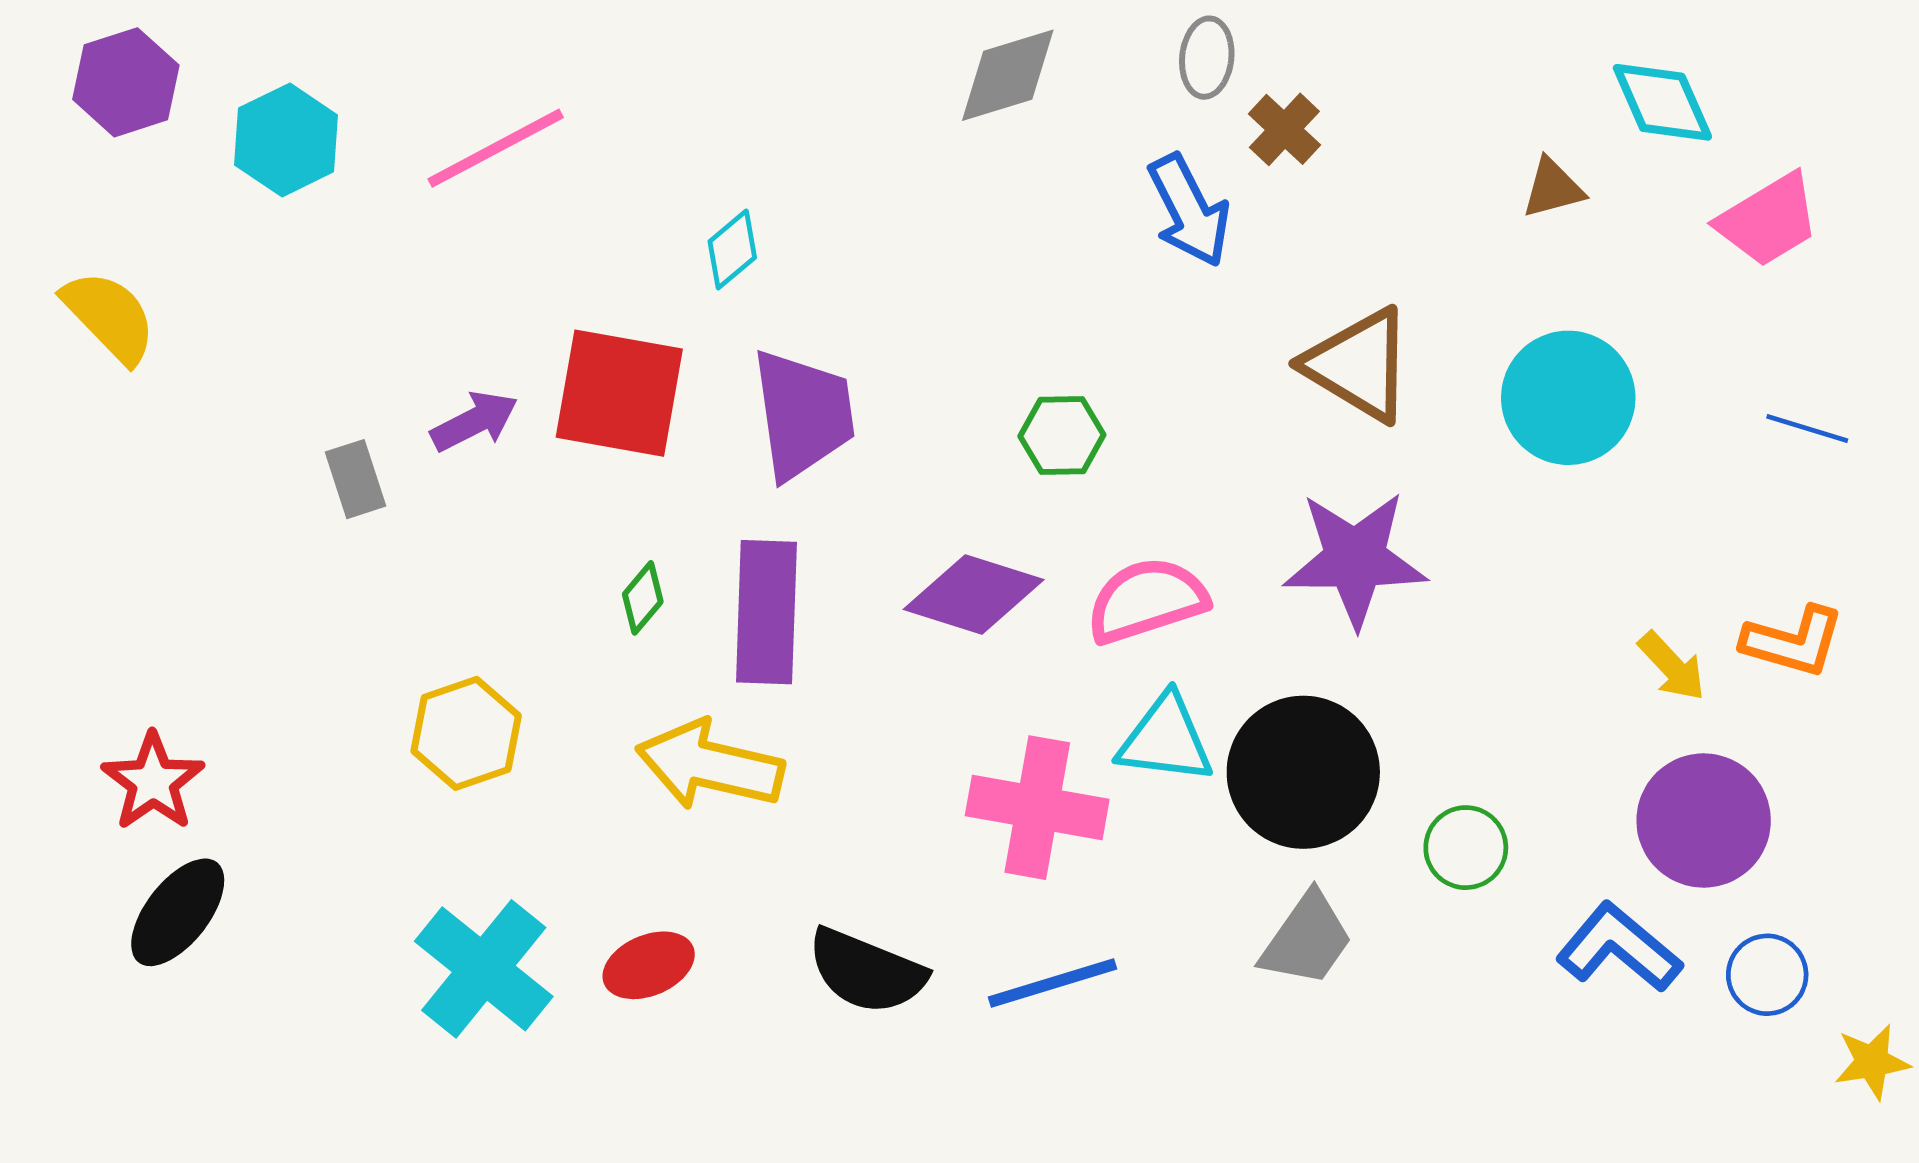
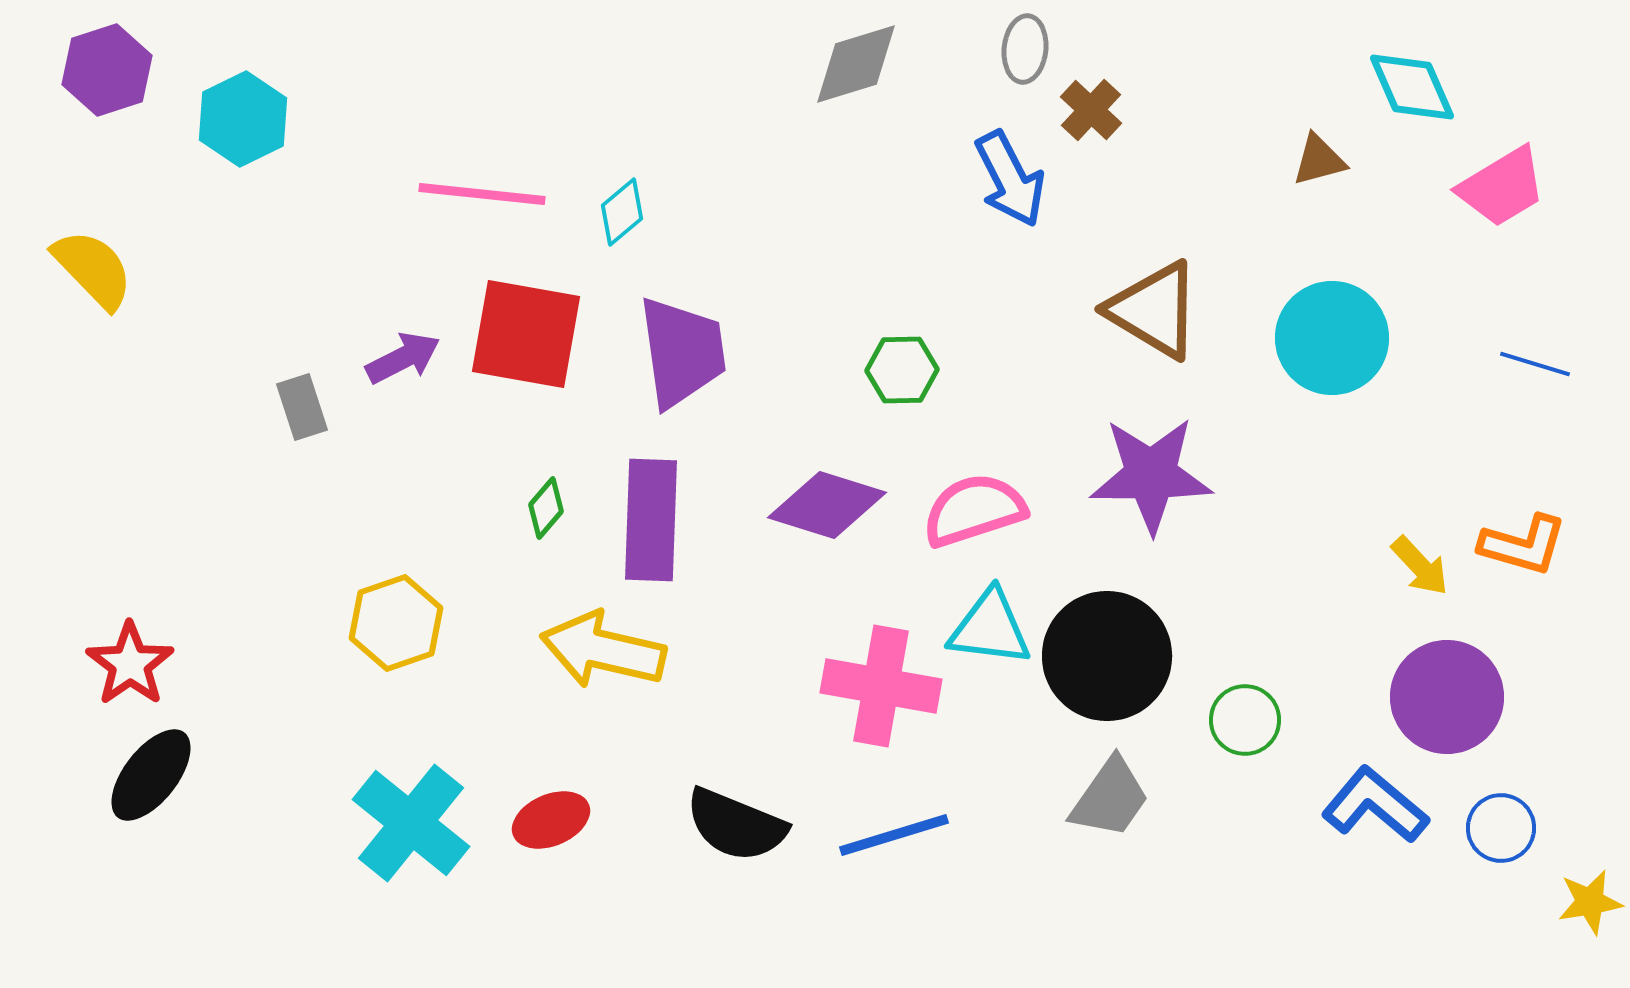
pink line: (496, 148) -> (482, 194), moved, turned 34

